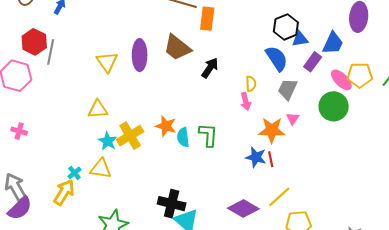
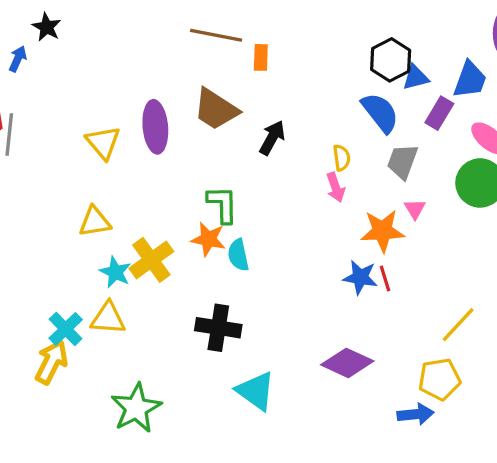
orange rectangle: (207, 19) -> (261, 57), size x0.7
green L-shape: (208, 135) -> (223, 204), moved
cyan cross: (74, 173) -> (66, 329), size x1.5
yellow line: (279, 197) -> (458, 325), moved
black cross: (172, 204) -> (218, 328), moved

